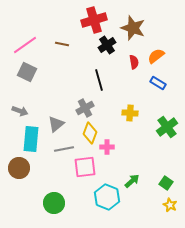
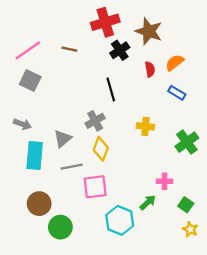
pink cross: (107, 147) -> (164, 181), moved
brown circle: (19, 168) -> (39, 204), moved

